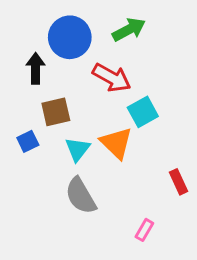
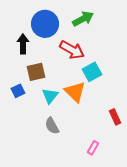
gray semicircle: (81, 196) -> (52, 126), size x0.7

